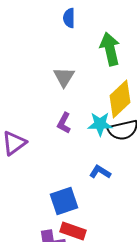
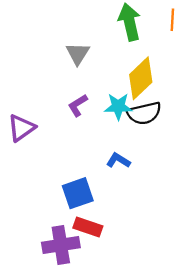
purple L-shape: (64, 123) -> (78, 105), turned 30

